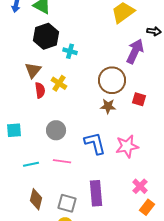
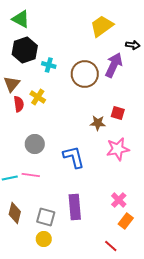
brown circle: (112, 80) -> (85, 74), moved
brown star: (108, 106) -> (98, 123), moved
pink star: (127, 146) -> (118, 149), moved
pink line: (62, 161) -> (31, 175), moved

